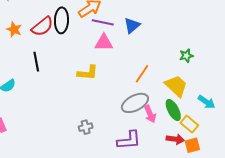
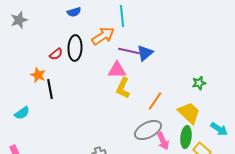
purple line: (103, 22) -> (129, 51), moved
red semicircle: (42, 26) -> (56, 54), size x0.6
orange star: (14, 29) -> (38, 75), moved
yellow L-shape: (88, 73) -> (123, 88), moved, turned 110
green ellipse: (173, 110) -> (186, 137), turned 35

